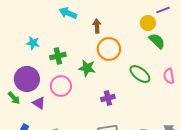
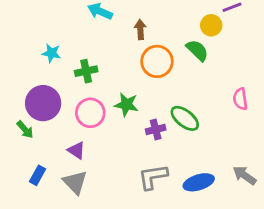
green semicircle: (157, 41) -> (197, 50), moved
green star: (87, 68) -> (126, 104), moved
green ellipse: (140, 74) -> (185, 118), moved
purple triangle: (39, 103) -> (76, 150), moved

